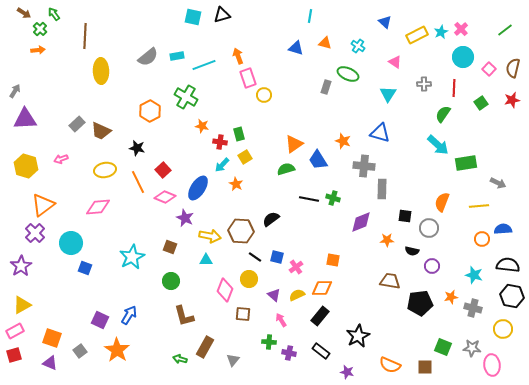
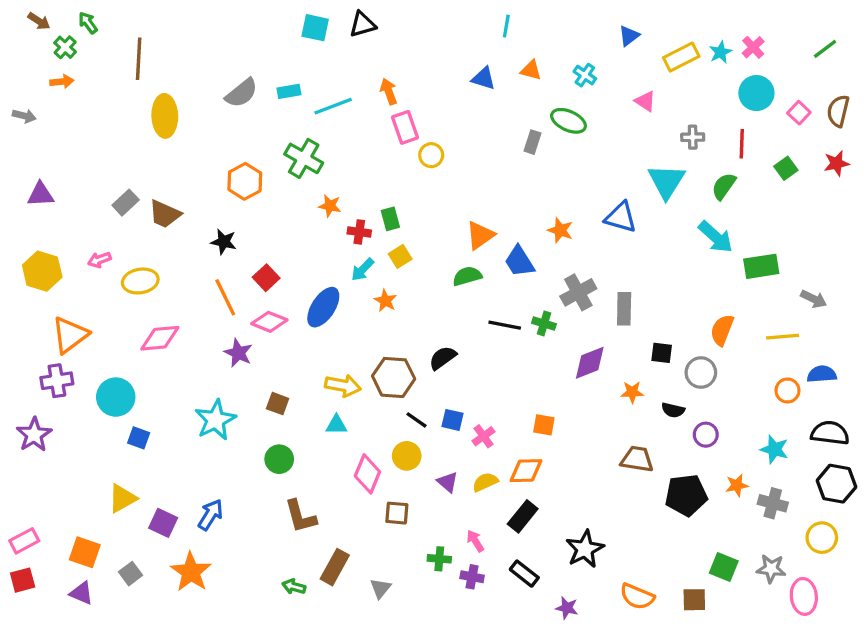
blue triangle: (385, 22) -> (629, 36), turned 40
gray arrow: (15, 91) -> (24, 116), moved, turned 72
cyan triangle: (388, 94) -> (667, 181), moved, size x1.4
purple triangle: (25, 119) -> (41, 194), size x0.7
gray cross: (364, 166) -> (578, 292), moved, turned -35
yellow ellipse: (105, 170) -> (140, 281), moved
purple star: (185, 218) -> (238, 353), moved
purple cross: (35, 233) -> (57, 381), turned 36
yellow triangle: (22, 305) -> (122, 498), moved
pink arrow: (281, 320) -> (475, 541), moved

